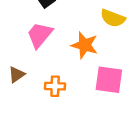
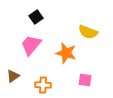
pink square: (109, 80) -> (85, 80), size x0.6

